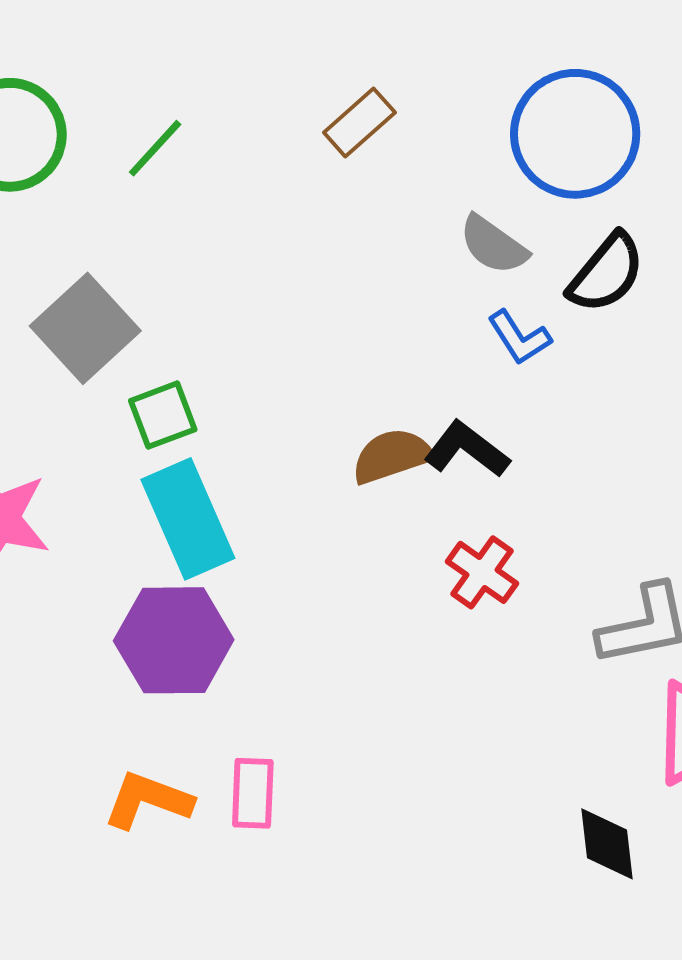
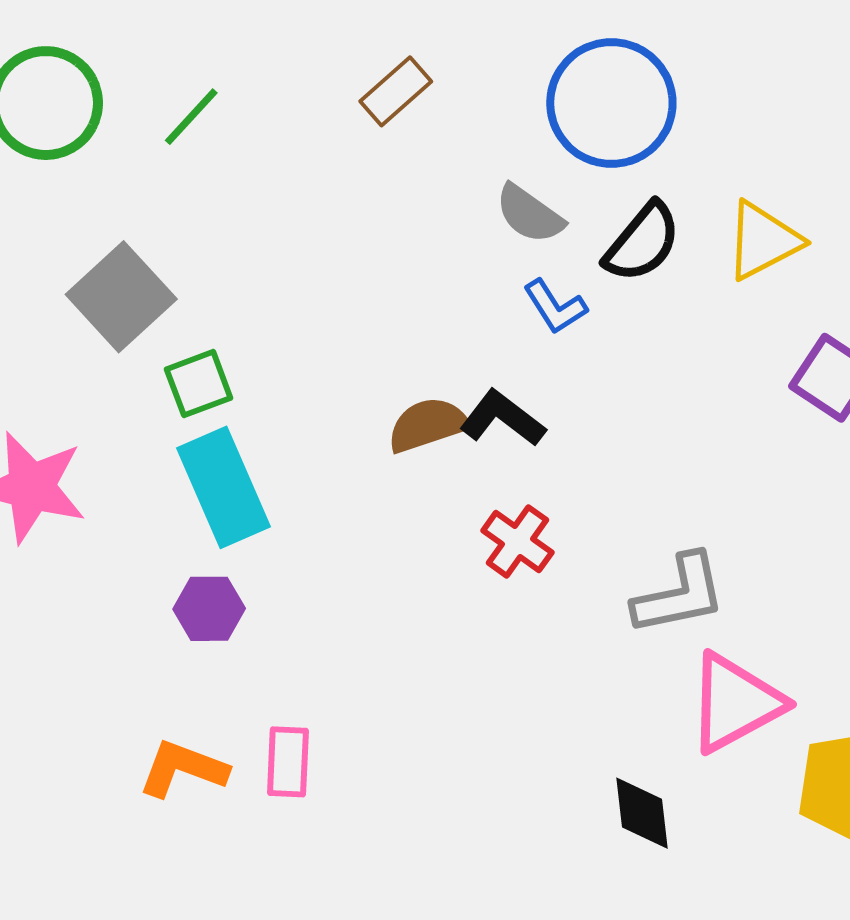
purple hexagon: (174, 640) -> (209, 609), size x0.6

